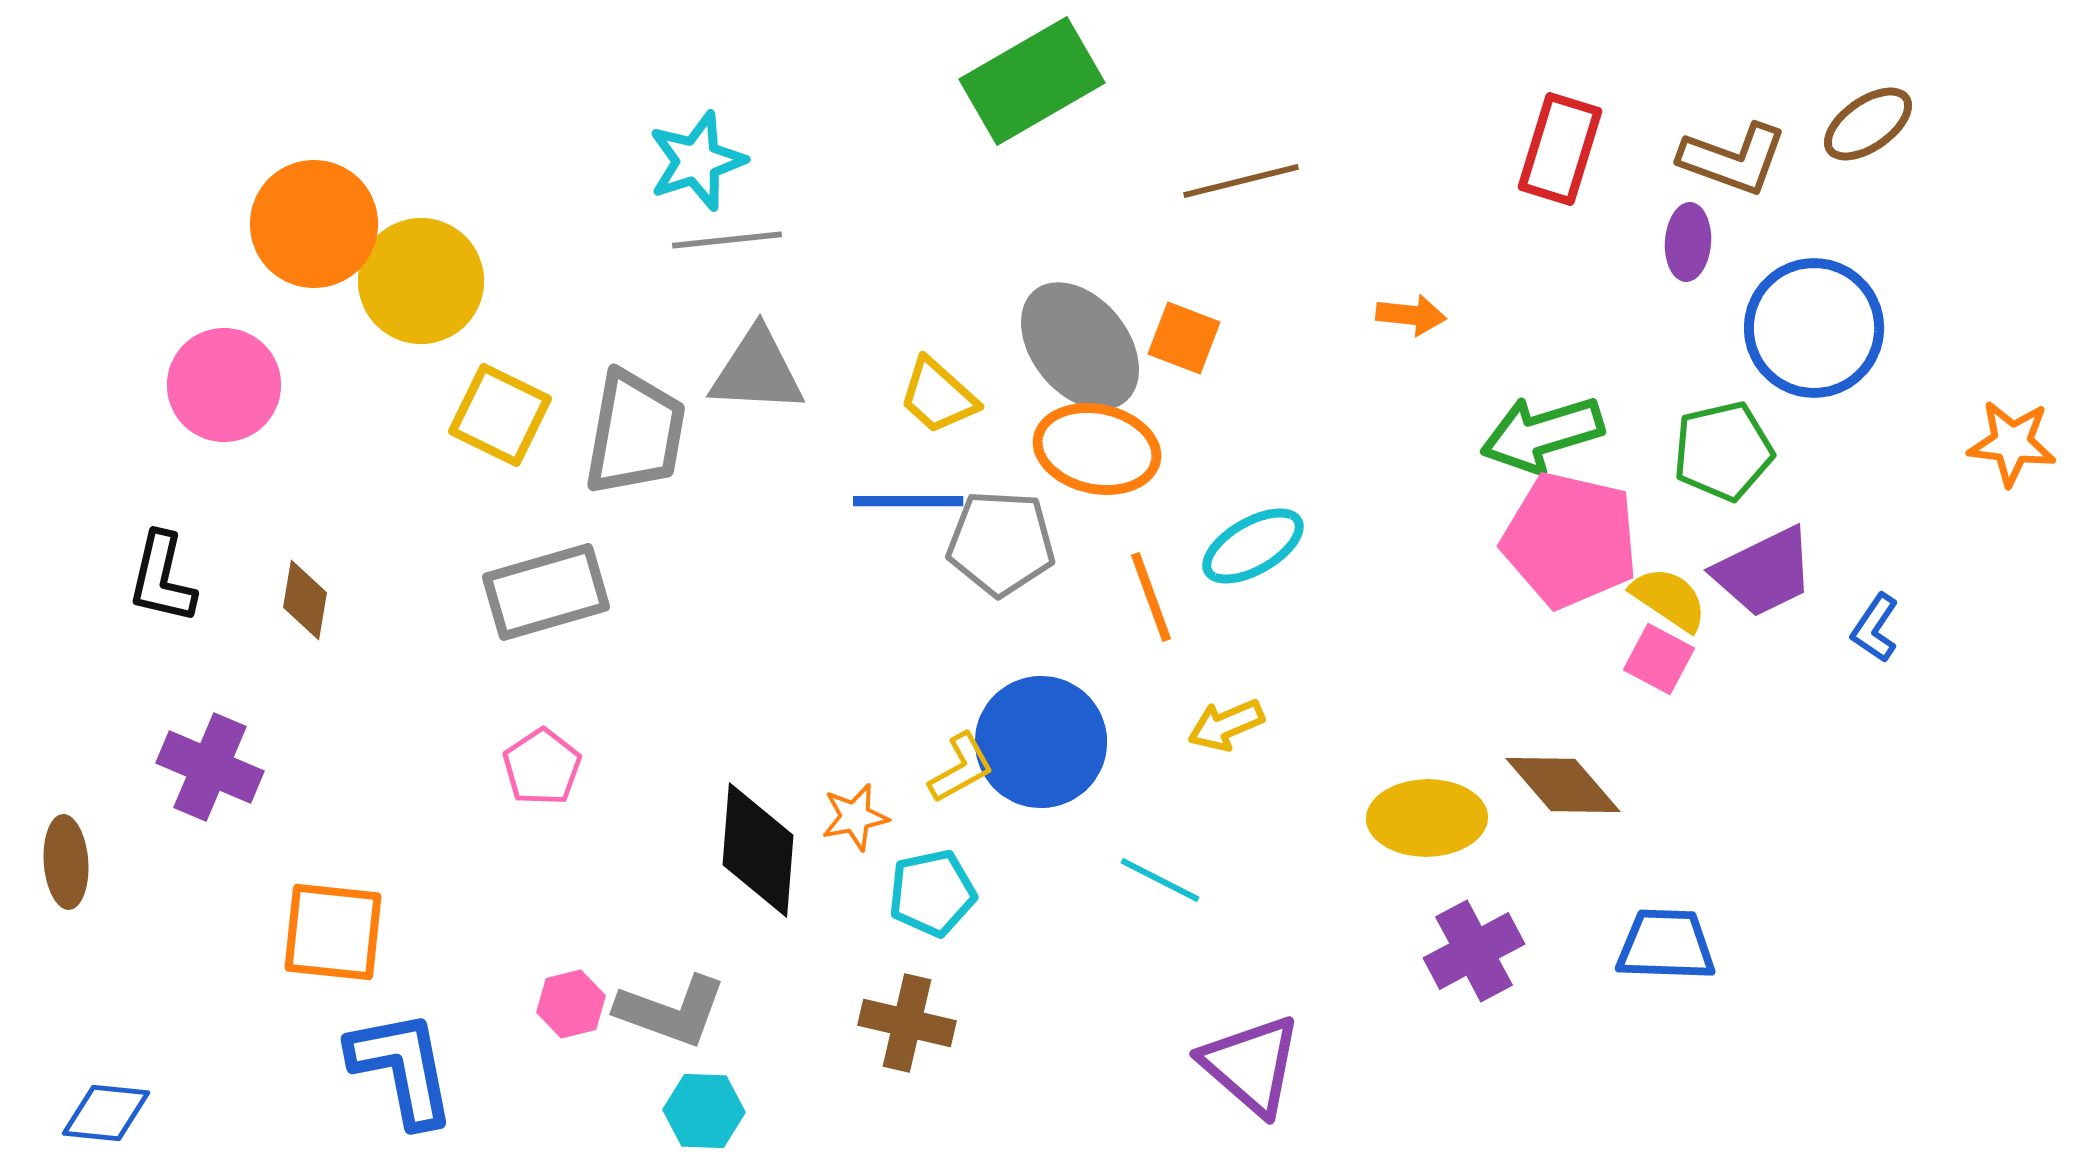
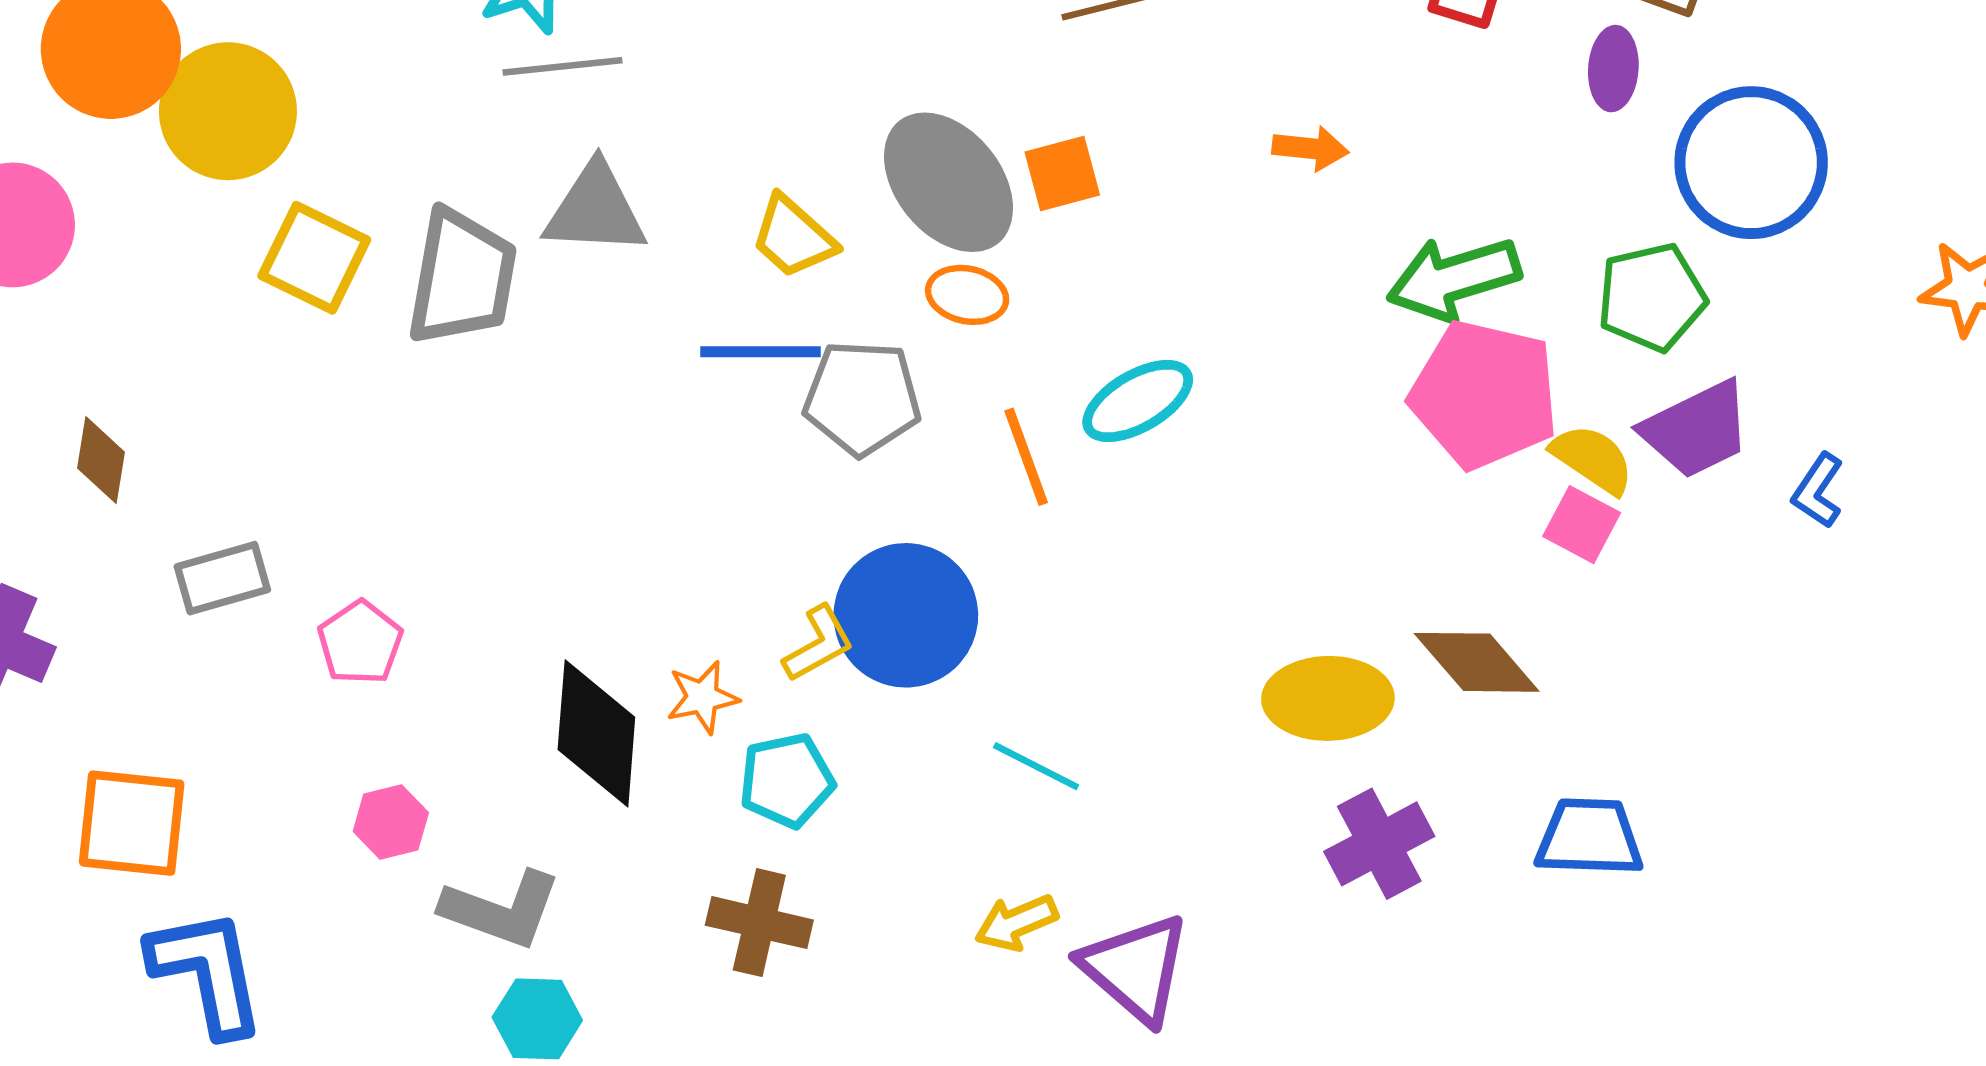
orange square: (1184, 338) -> (1062, 174), turned -36
orange ellipse: (1097, 449) -> (967, 295), size x0.6
gray rectangle: (546, 592) -> (222, 578), moved, size x0.7
yellow arrow: (1226, 725) -> (1016, 923), moved
pink hexagon: (571, 1004) -> (391, 822), moved

